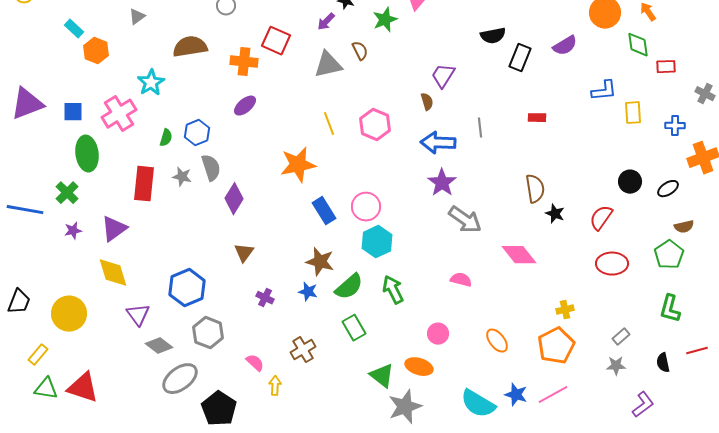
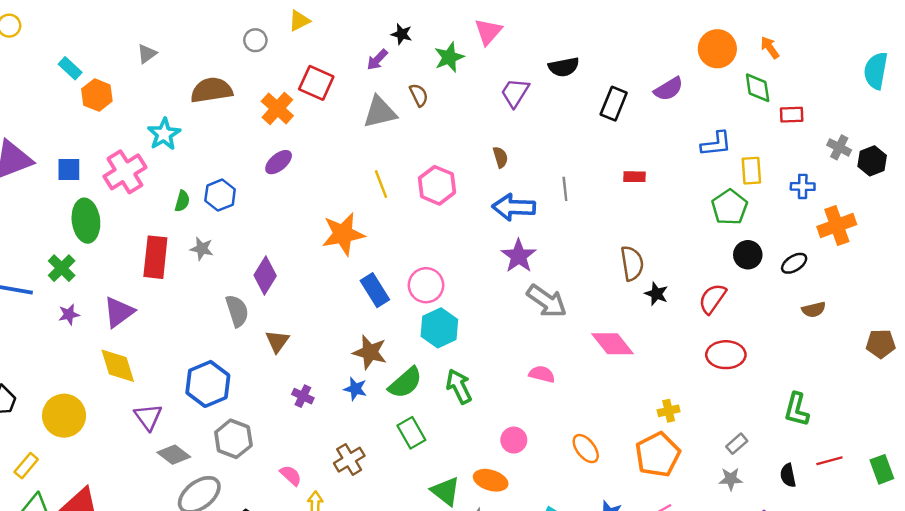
black semicircle: (493, 36) -> (564, 67), moved
orange cross: (244, 62) -> (277, 108), turned 36
purple trapezoid: (443, 76) -> (515, 93), moved
gray semicircle: (211, 168) -> (237, 311), moved
green pentagon: (669, 255) -> (730, 207), moved

